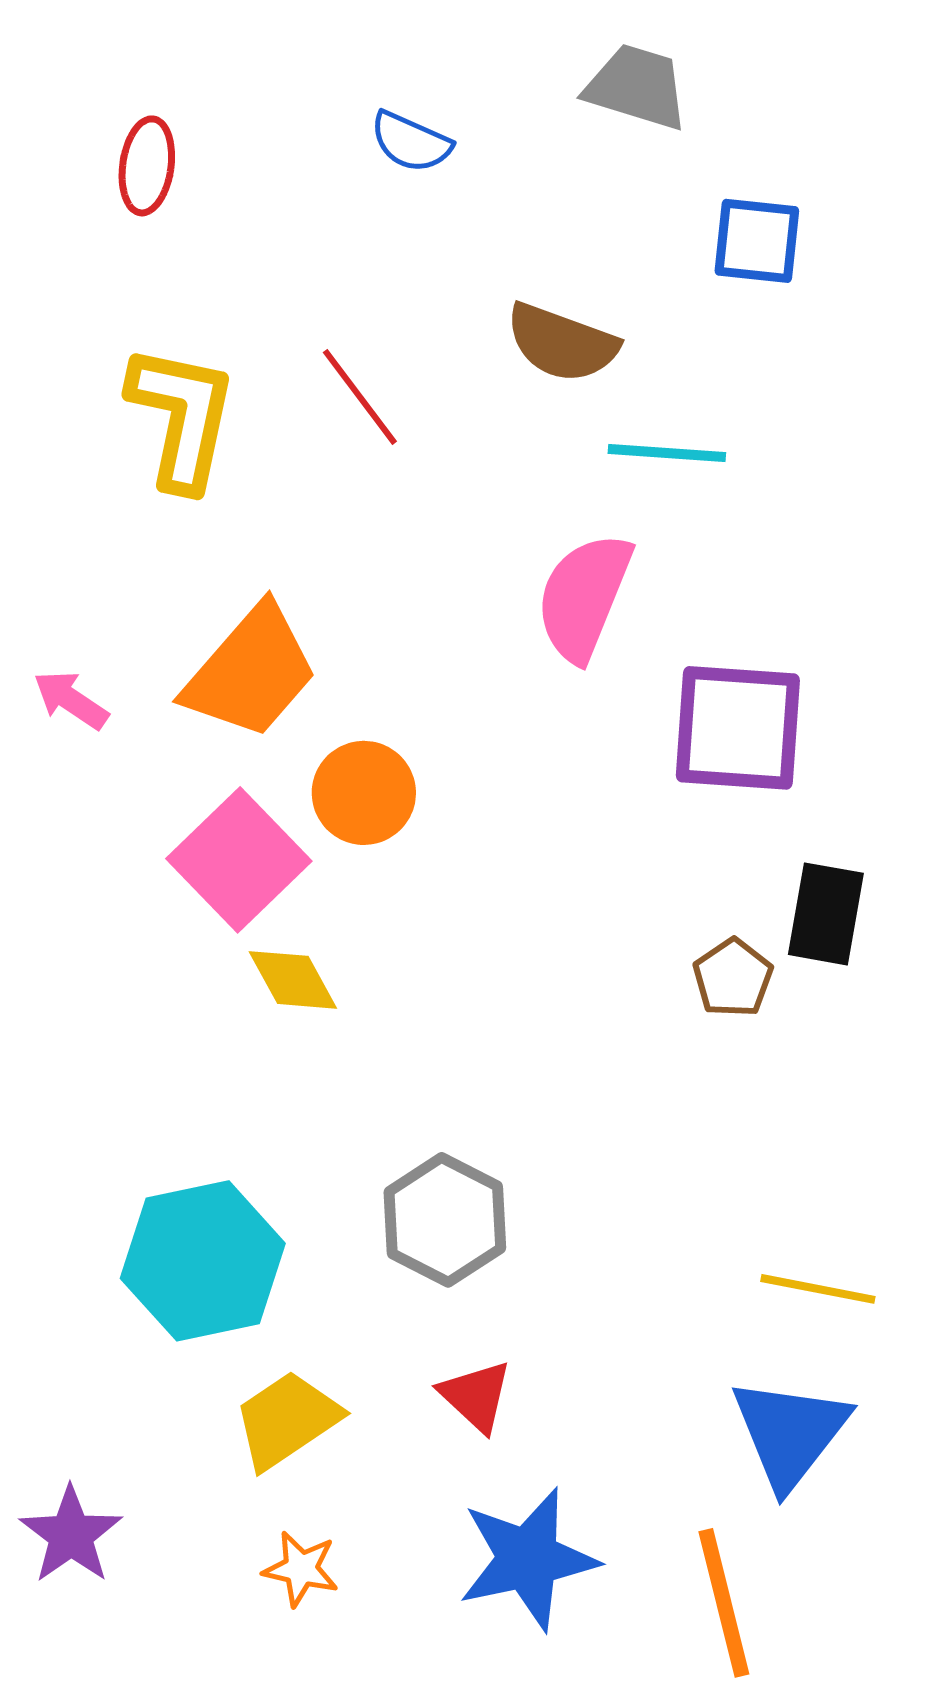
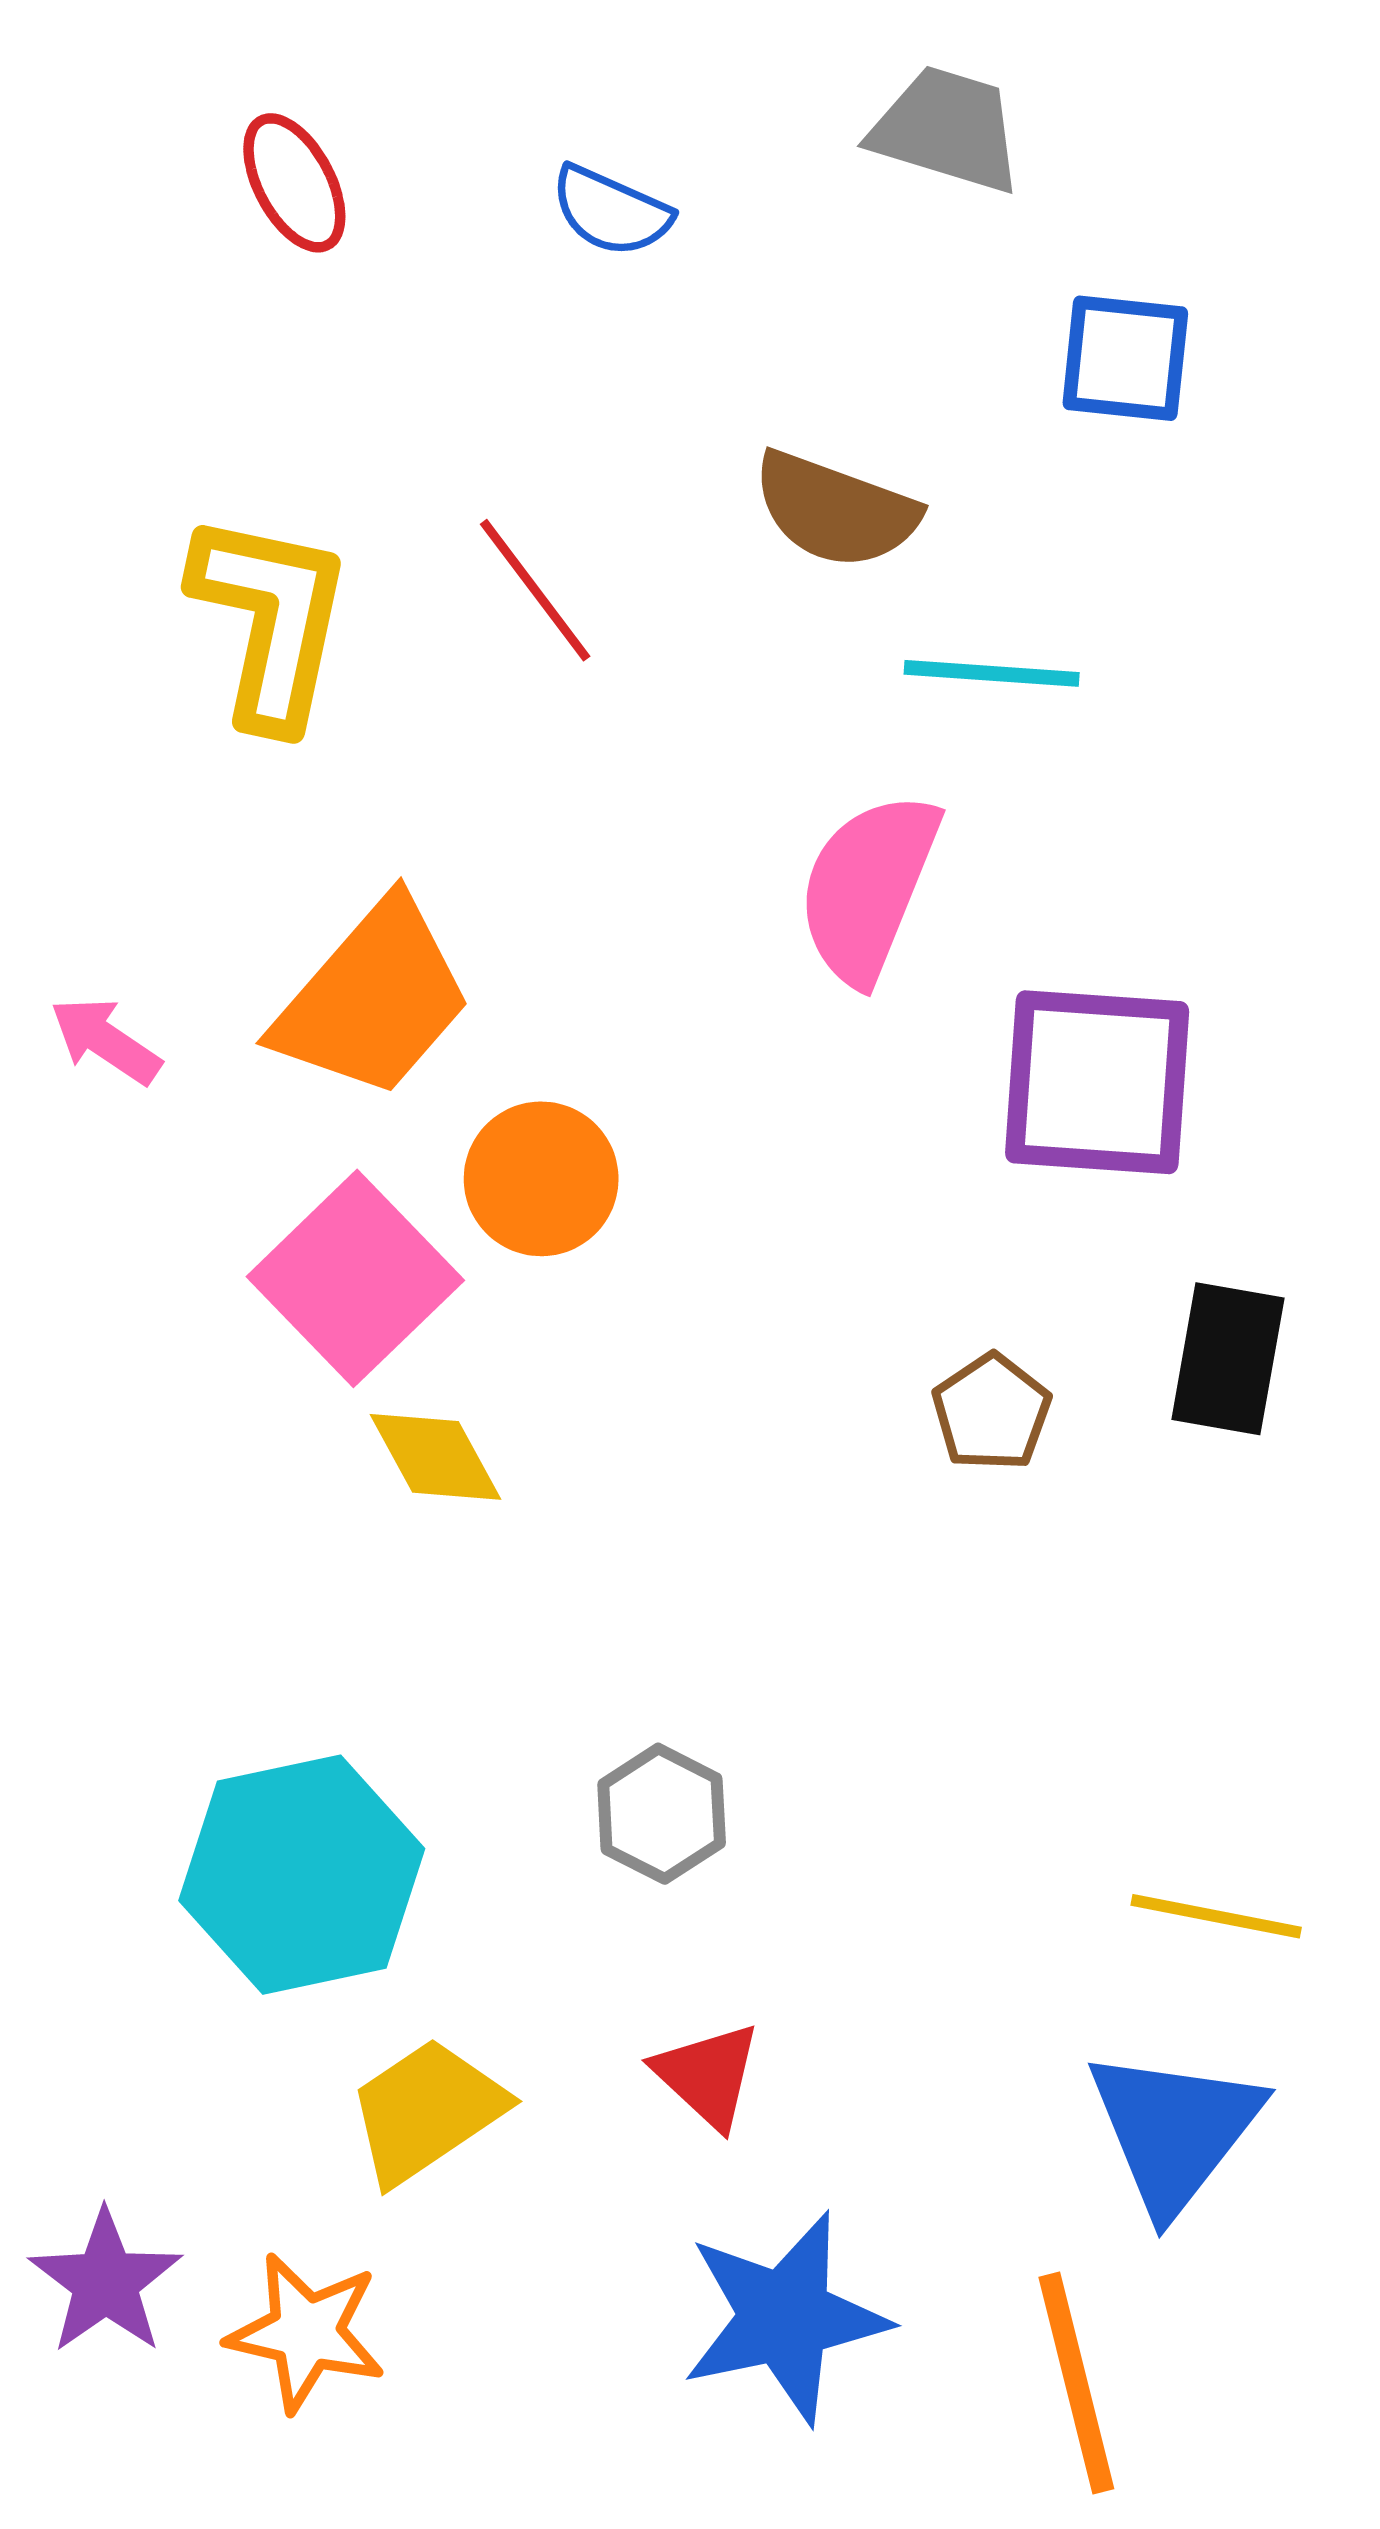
red ellipse: (147, 166) -> (294, 183), moved, turned -36
brown pentagon: (733, 978) -> (992, 1412), moved
gray hexagon: (445, 1220) -> (662, 1814), size x0.7
orange star: (301, 1569) -> (306, 2332), moved, size x1.4

